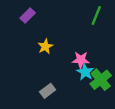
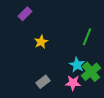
green line: (96, 16) -> (87, 37), moved
pink star: (81, 60) -> (73, 83), moved

